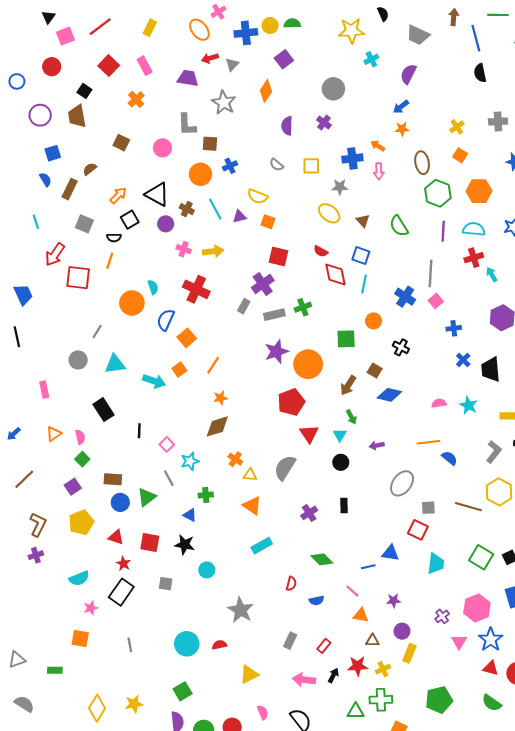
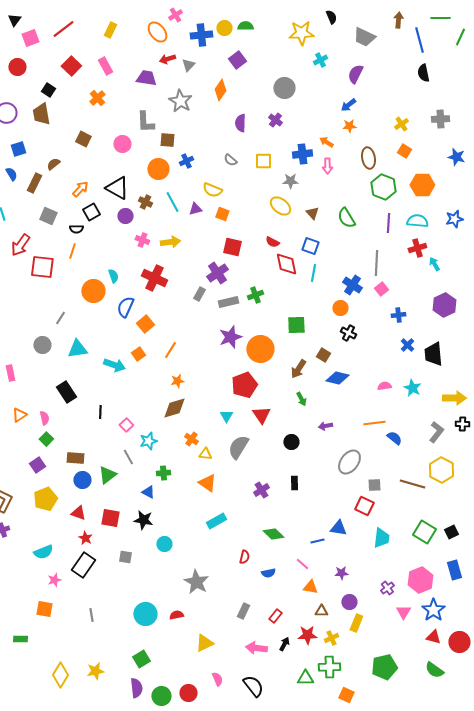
orange circle: (374, 321) -> (340, 308), moved
cyan triangle: (340, 435) -> (226, 416), moved

